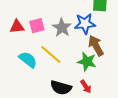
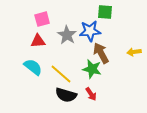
pink square: (37, 26) -> (42, 19), moved
red triangle: (17, 27) -> (38, 41), moved
yellow line: (51, 55) -> (61, 74), moved

